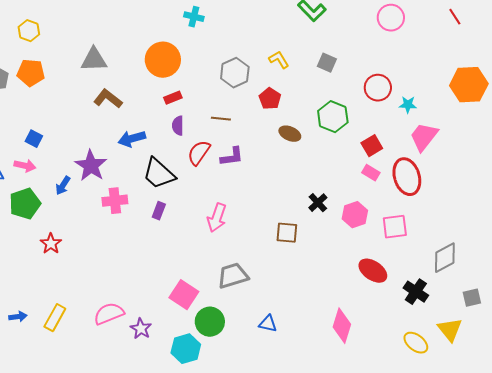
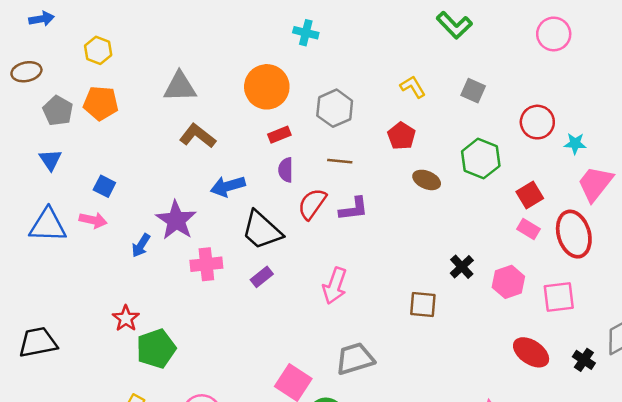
gray hexagon: (235, 73) -> (335, 108), moved
green pentagon: (25, 204) -> (156, 349), moved
purple rectangle: (159, 211) -> (262, 277), turned 30
black cross: (416, 292) -> (584, 360), moved, size x0.7

